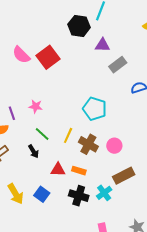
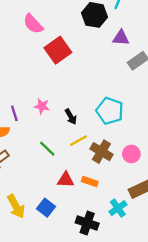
pink semicircle: (21, 55) -> (33, 24), moved
green line: (42, 134) -> (47, 149), moved
yellow line: (68, 135) -> (78, 141), turned 35
black arrow: (34, 151) -> (71, 117), moved
black cross: (79, 196) -> (87, 223), moved

